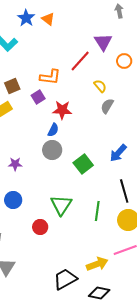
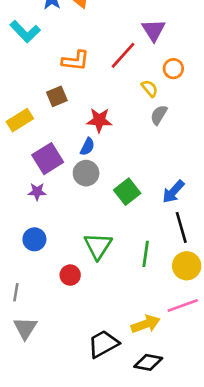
orange circle: (124, 61) -> (173, 69), moved
orange L-shape: (50, 77) -> (75, 61), moved
brown square: (12, 86) -> (57, 96), moved
purple square: (38, 97) -> (48, 159), moved, size x1.6
blue arrow: (118, 153) -> (173, 192), moved

